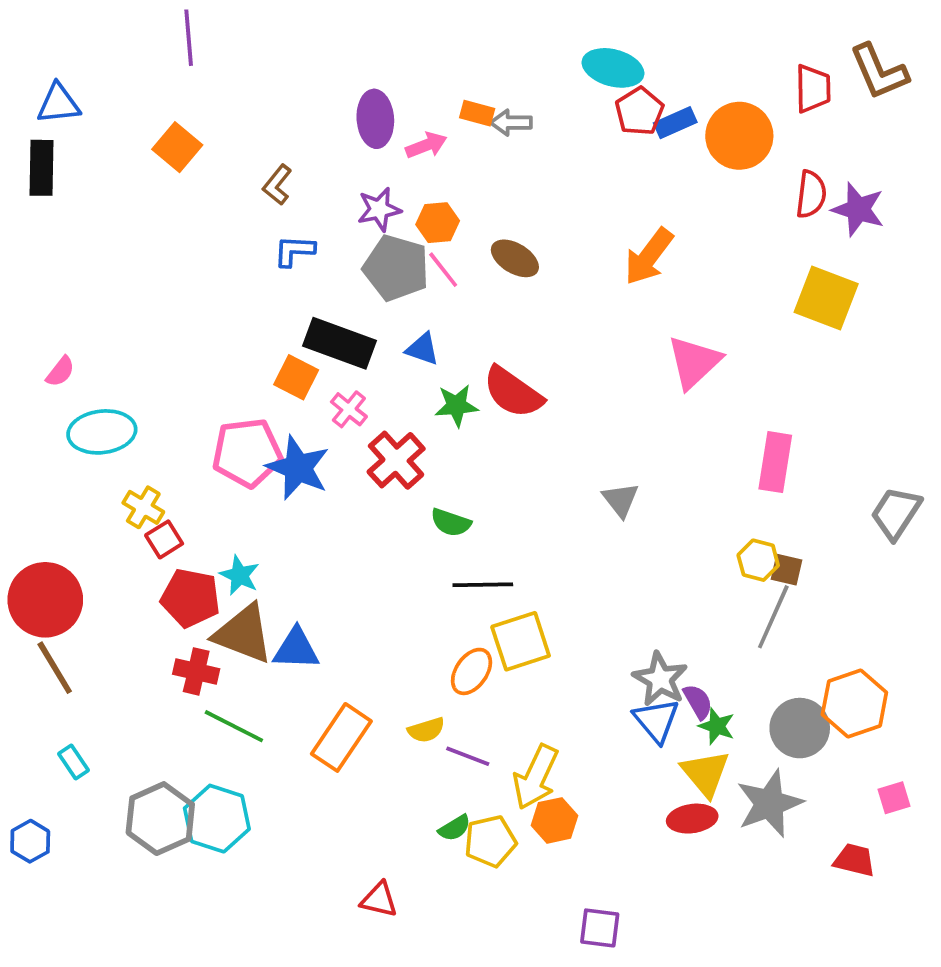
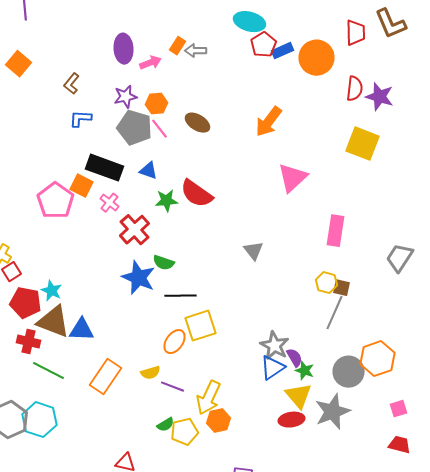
orange rectangle: (477, 113) -> (178, 46), turned -72
pink pentagon: (247, 453) -> (56, 201), moved, turned -30
blue star: (298, 468) -> (138, 278), moved
blue triangle: (656, 720) -> (272, 368), turned 36
red trapezoid: (854, 860) -> (400, 445), moved

